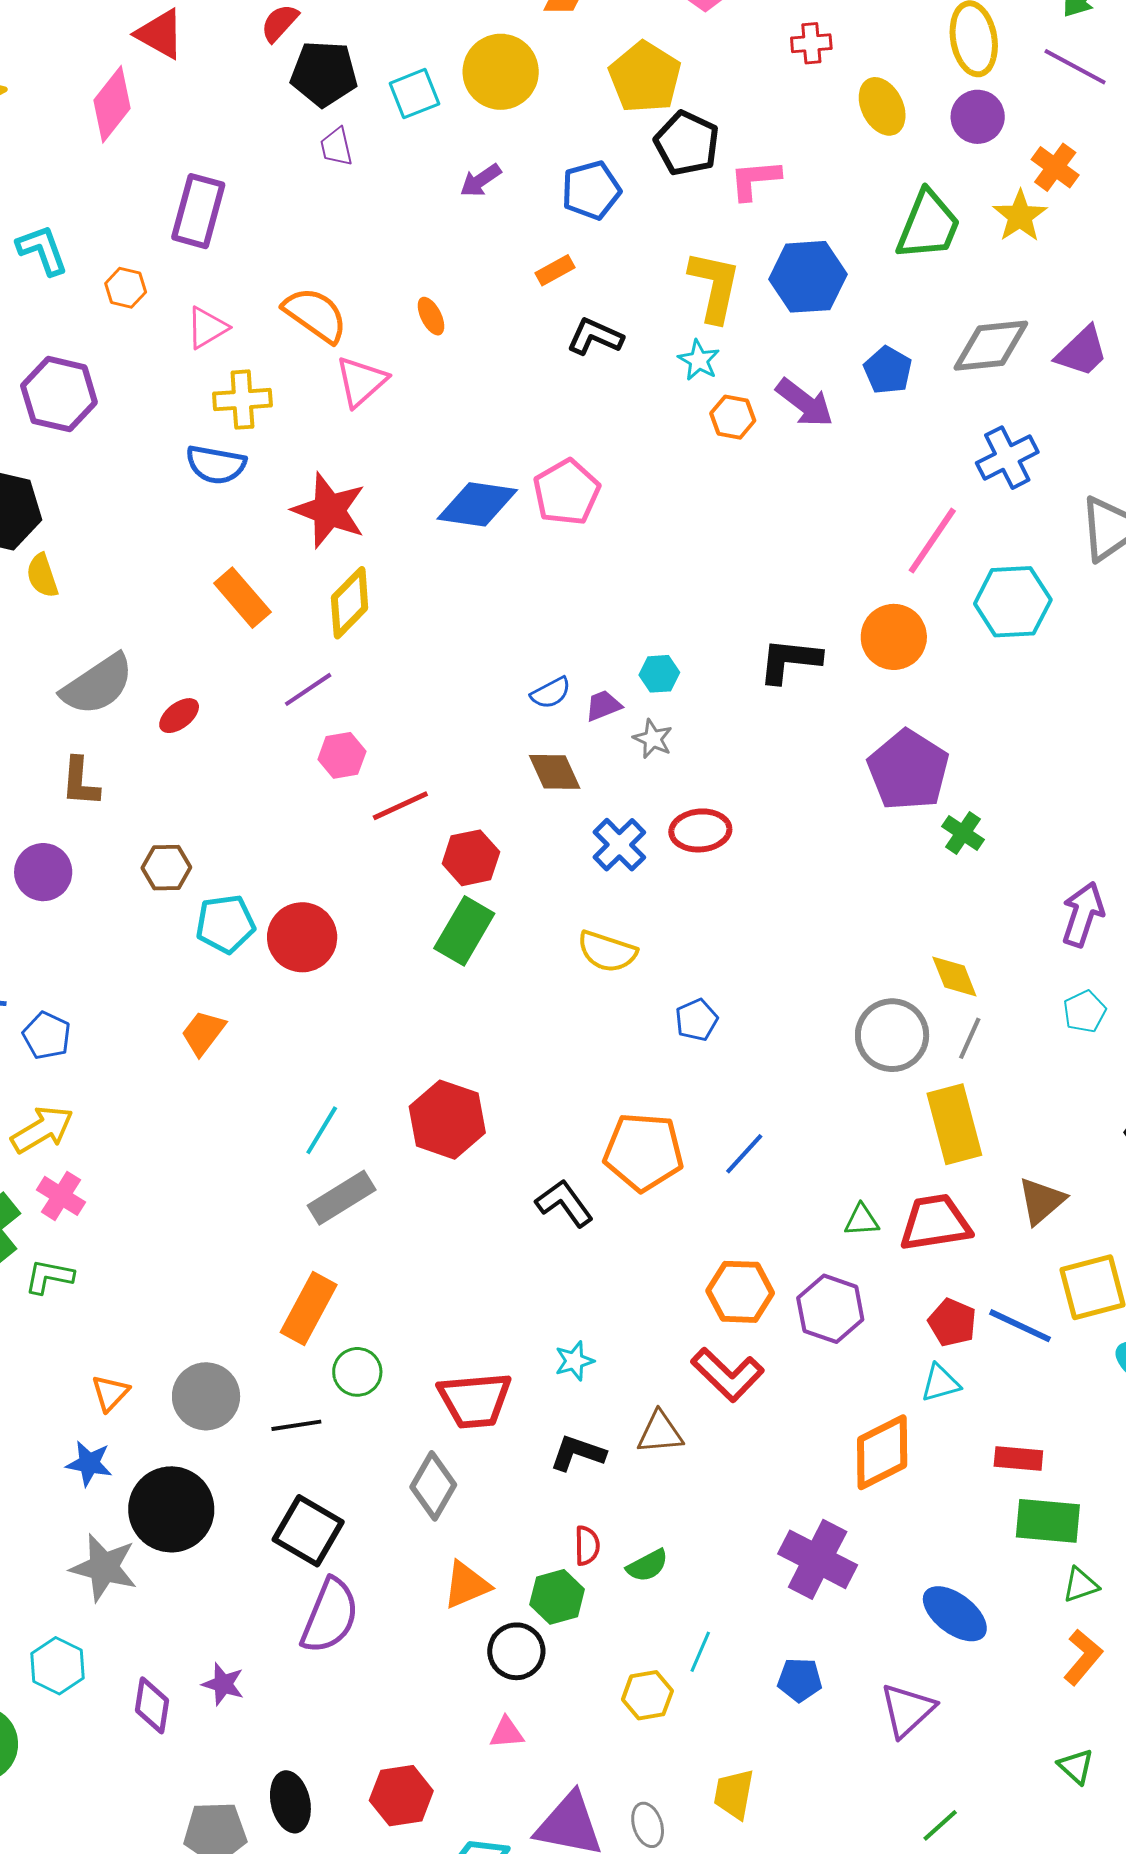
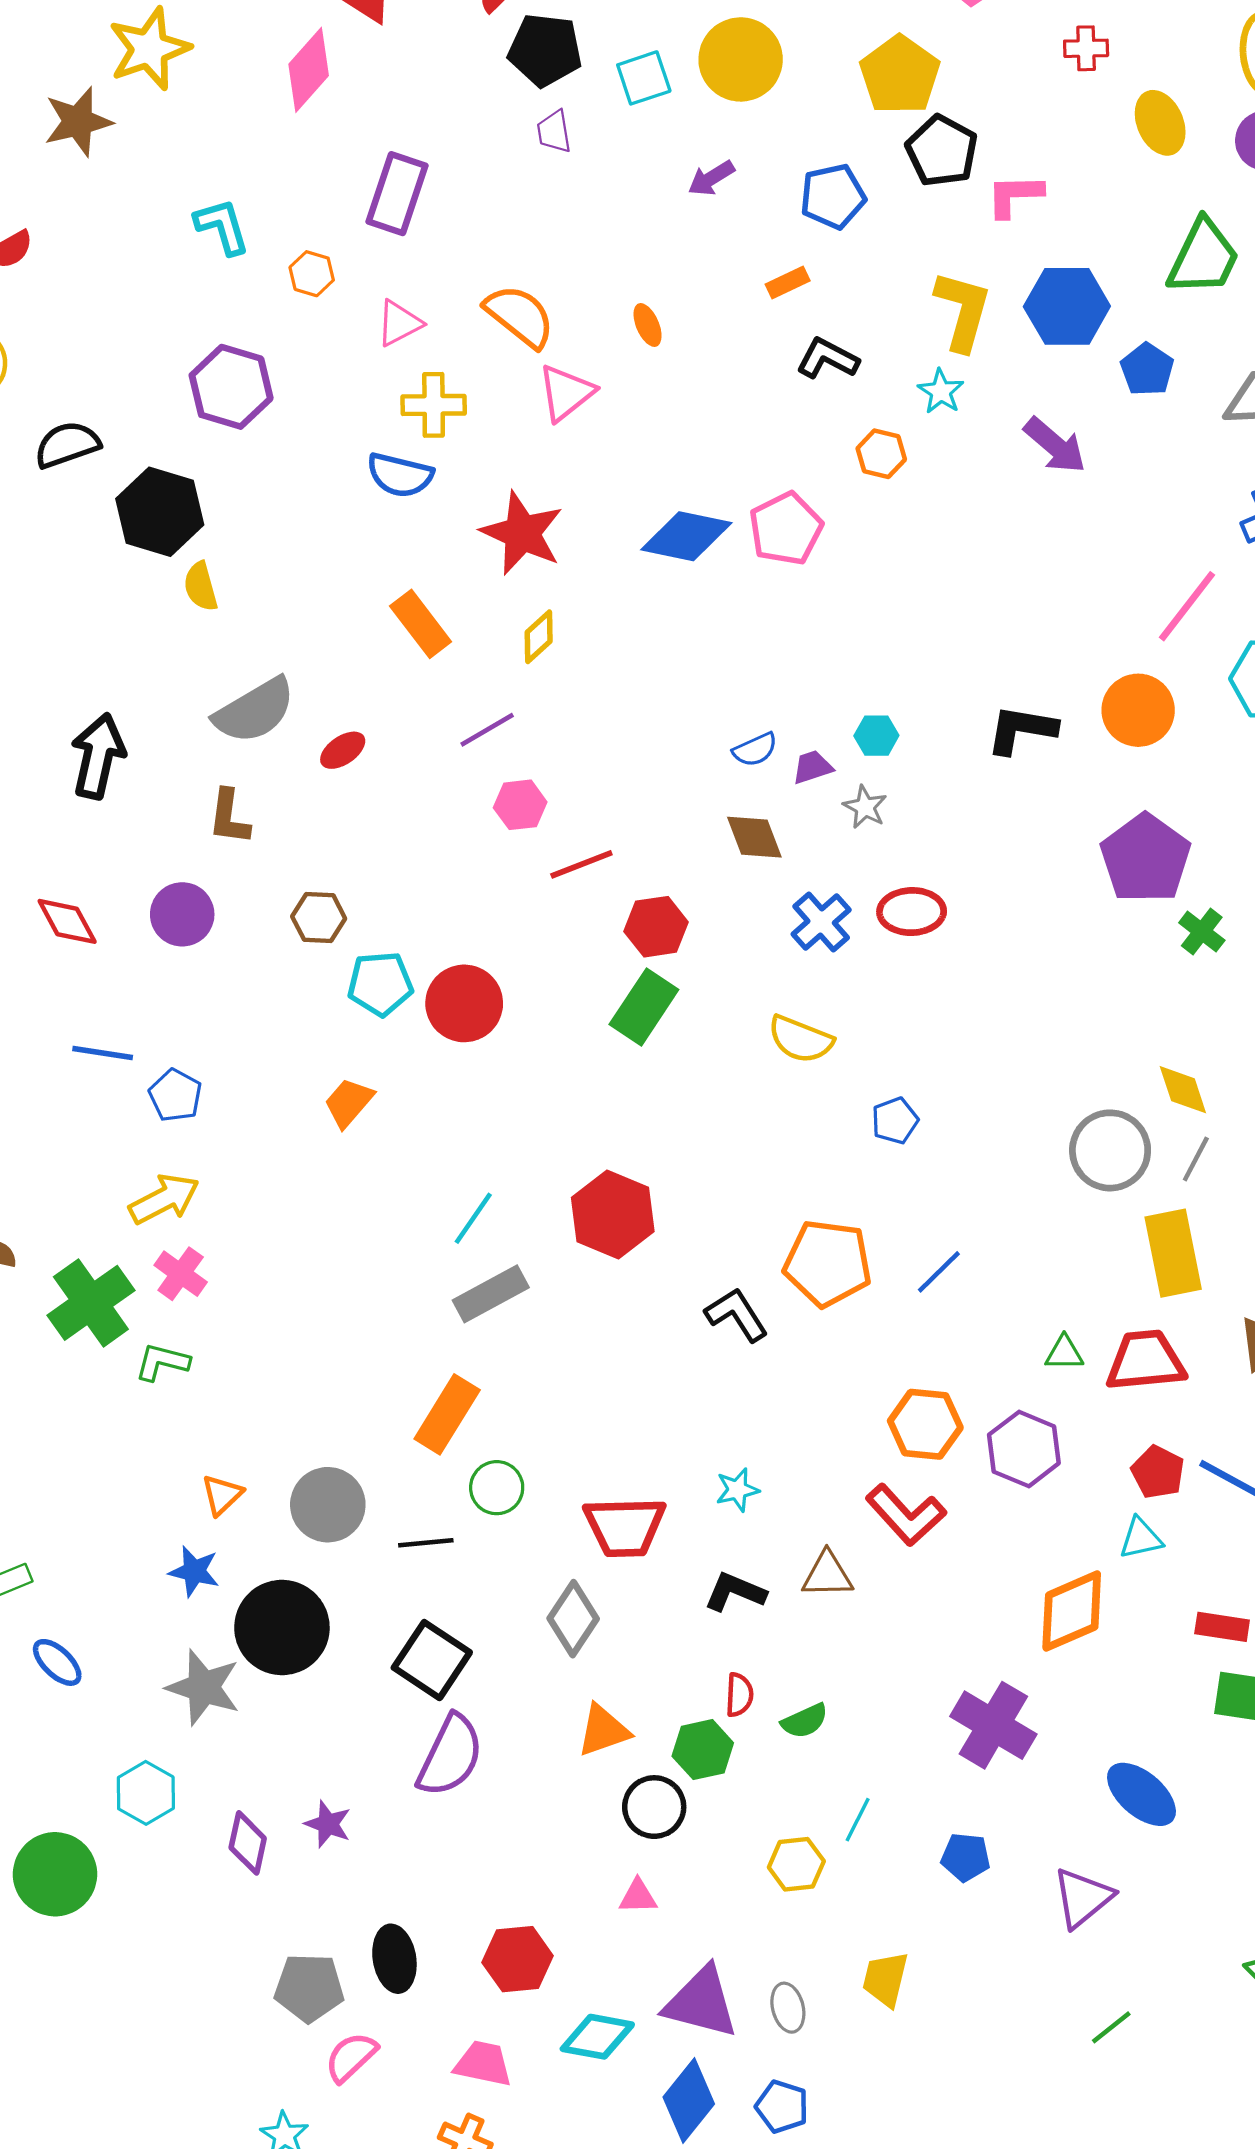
blue pentagon: (888, 370) -> (1147, 369), moved
orange hexagon: (733, 417) -> (881, 454), moved
yellow diamond: (350, 603) -> (539, 637), size x0.7

